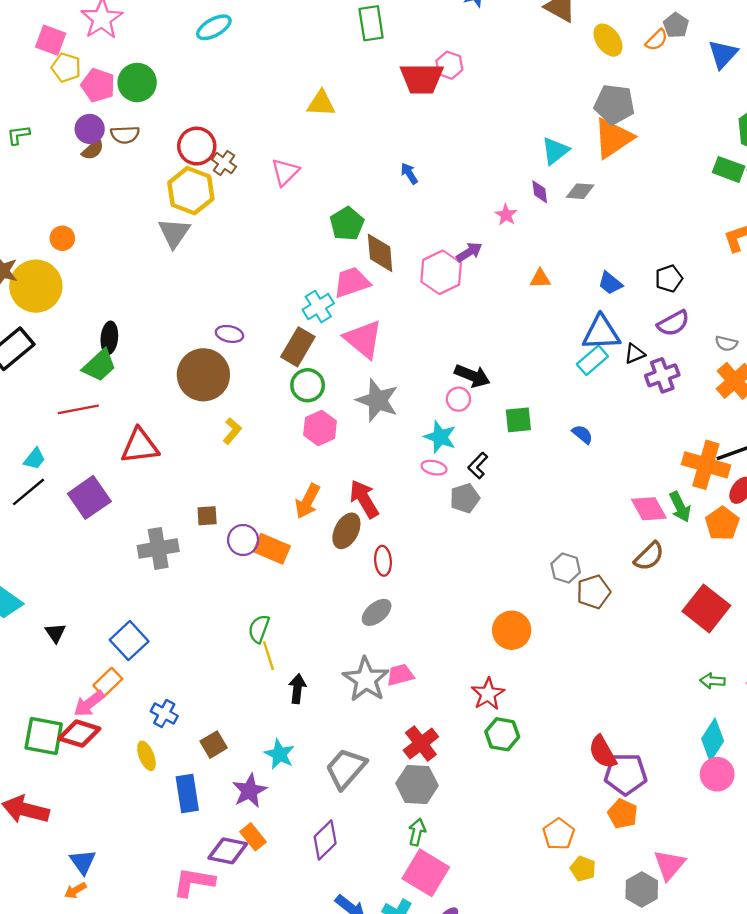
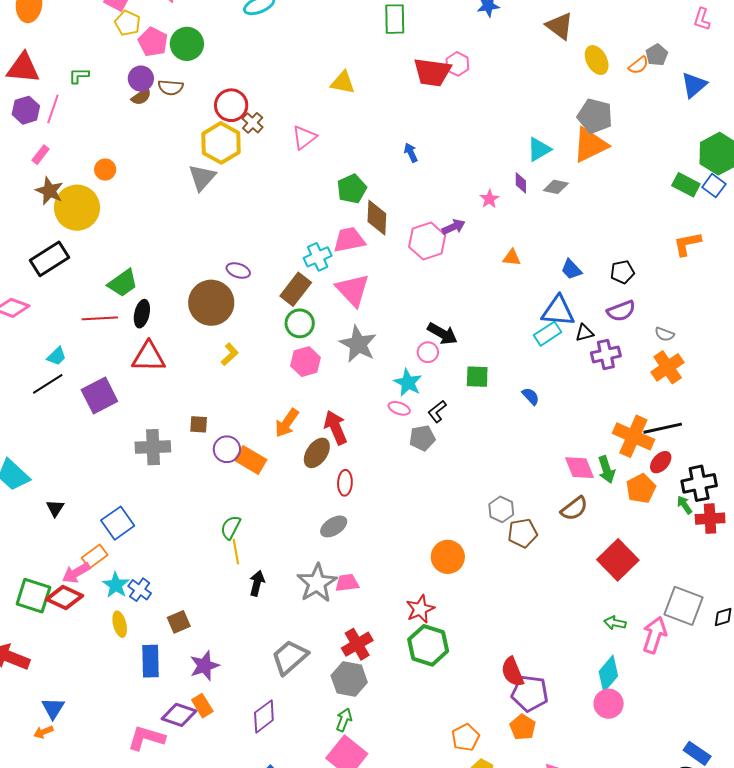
black ellipse: (109, 338) -> (142, 314), moved
green hexagon: (502, 734) -> (428, 645), size x1.4
cyan star: (280, 754) -> (116, 585), moved

